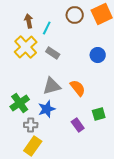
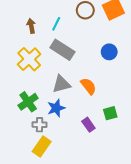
brown arrow: (29, 21) -> (31, 26), moved
yellow cross: (26, 47) -> (29, 59), moved
gray rectangle: (53, 53) -> (62, 50), size x1.6

